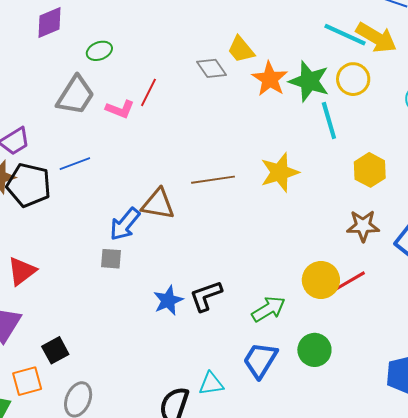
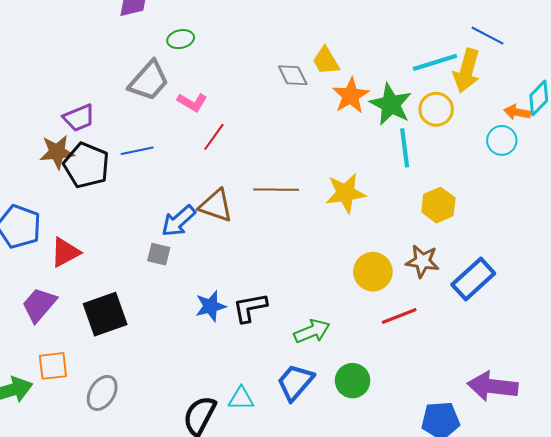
cyan line: (345, 35) -> (435, 62), turned -51
yellow arrow: (376, 38) -> (467, 71), turned 66
red line: (149, 92) -> (214, 137), moved
yellow circle: (321, 280) -> (373, 272), moved
black square: (55, 350) -> (105, 314), moved, size x1.6

